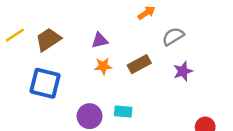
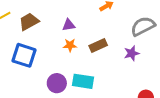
gray semicircle: (173, 36) -> (143, 26), moved, size x1.4
cyan rectangle: (123, 112) -> (83, 81), size x1.5

